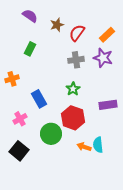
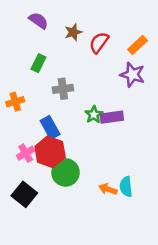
gray cross: (76, 60) -> (63, 89), moved
purple rectangle: (108, 105) -> (112, 117), moved
red hexagon: (73, 118) -> (50, 152), moved

